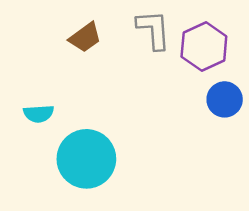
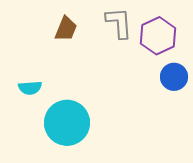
brown trapezoid: (85, 37) -> (66, 29), turned -32

